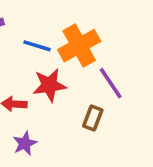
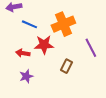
blue line: (37, 46) -> (29, 24), moved
purple line: (111, 83) -> (91, 48), moved

